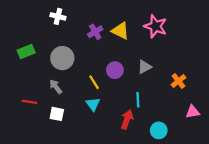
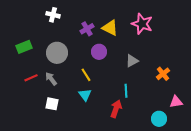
purple circle: (115, 70) -> (99, 52), moved
red line: (29, 102) -> (31, 78), moved, turned -32
cyan circle: (159, 130) -> (159, 119), moved

